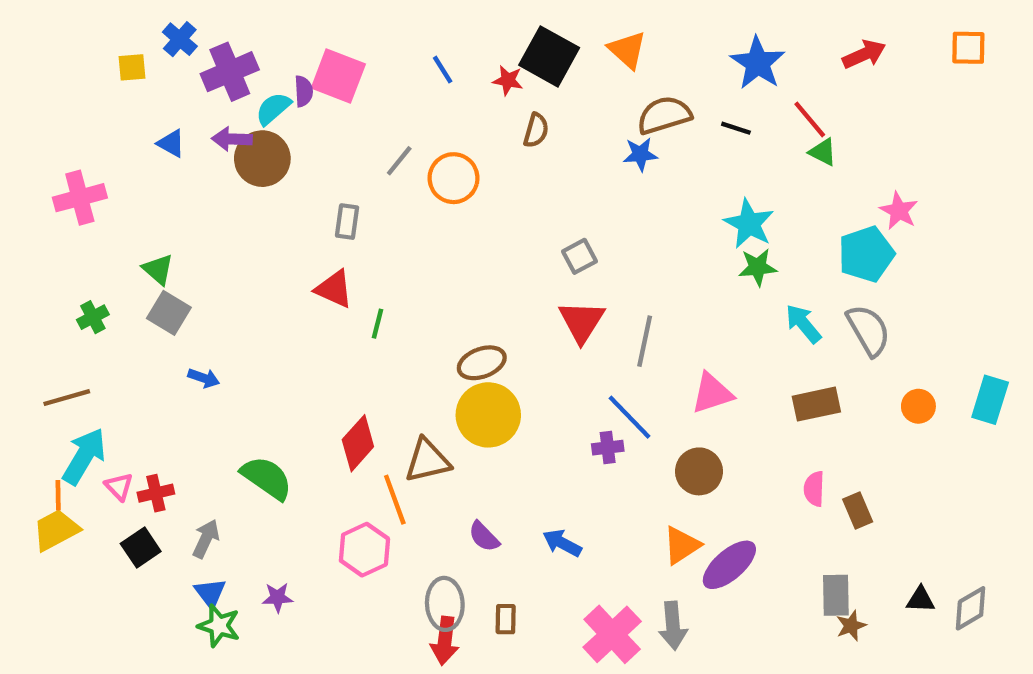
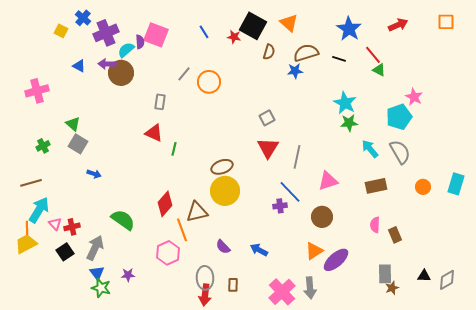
yellow square: (132, 67) -> (61, 31), turned 32
brown semicircle: (536, 130) -> (269, 52), moved
gray arrow: (206, 539) -> (95, 248), size x1.4

